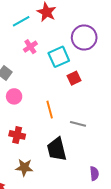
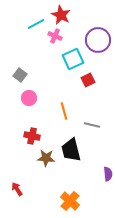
pink cross: (30, 47) -> (55, 36), moved, turned -32
brown star: (24, 167) -> (46, 158), moved

